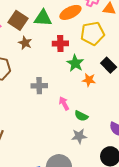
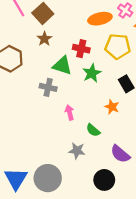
green triangle: (43, 18) -> (62, 65), moved
orange star: (89, 80) -> (112, 107), moved
green semicircle: (81, 116) -> (93, 130), moved

